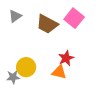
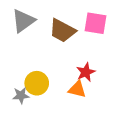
gray triangle: (15, 16) -> (23, 21), size x1.5
pink square: (74, 18) -> (95, 23), turned -30

